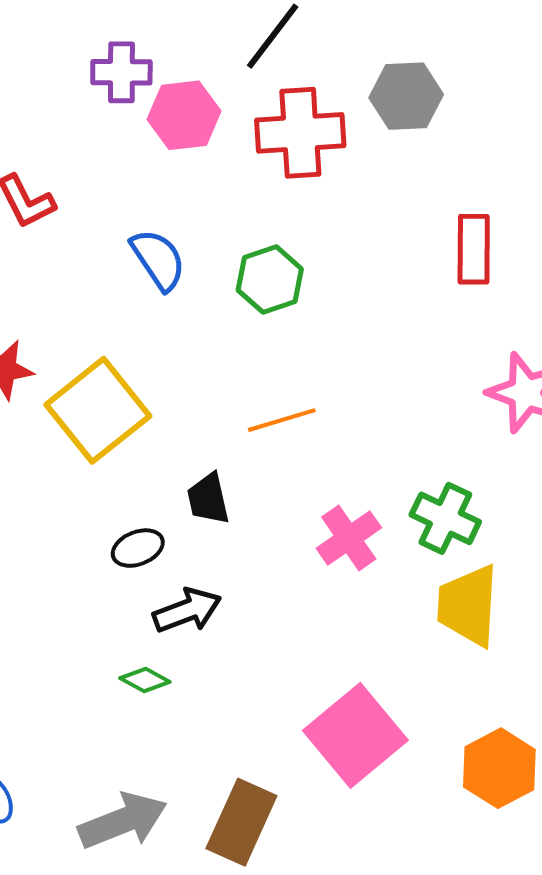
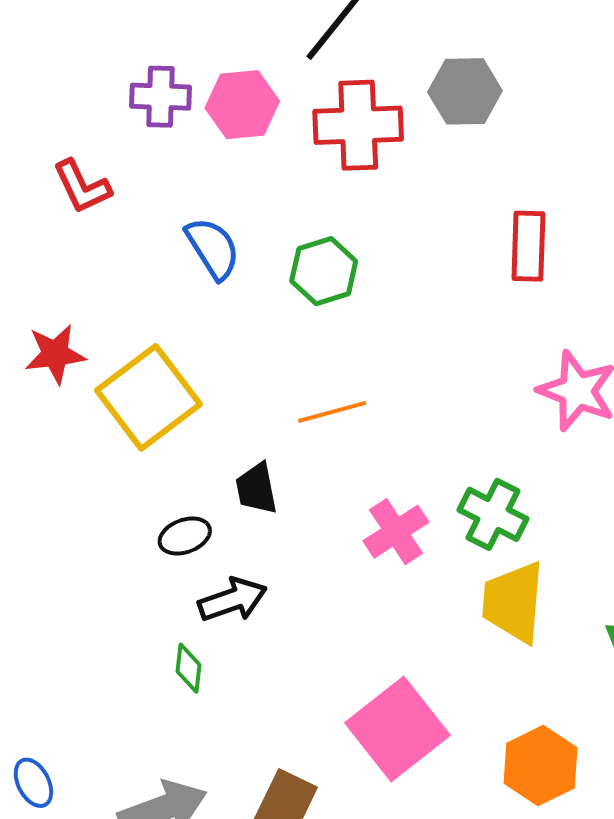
purple cross: (121, 72) -> (161, 97), moved
green diamond: (145, 680) -> (188, 668), turned 66

